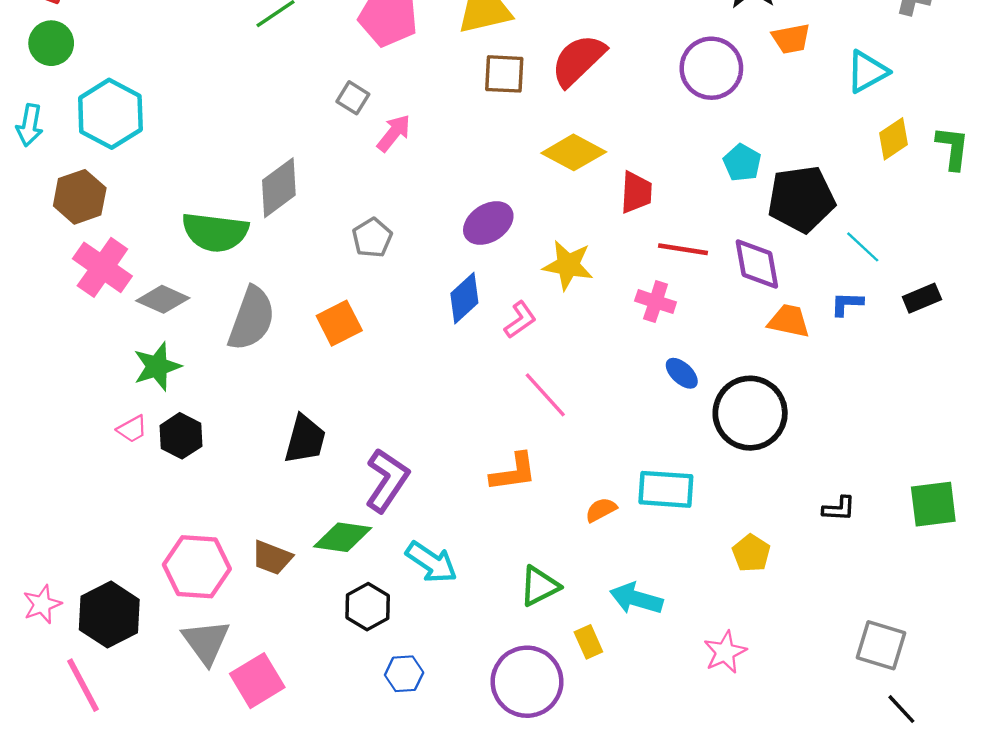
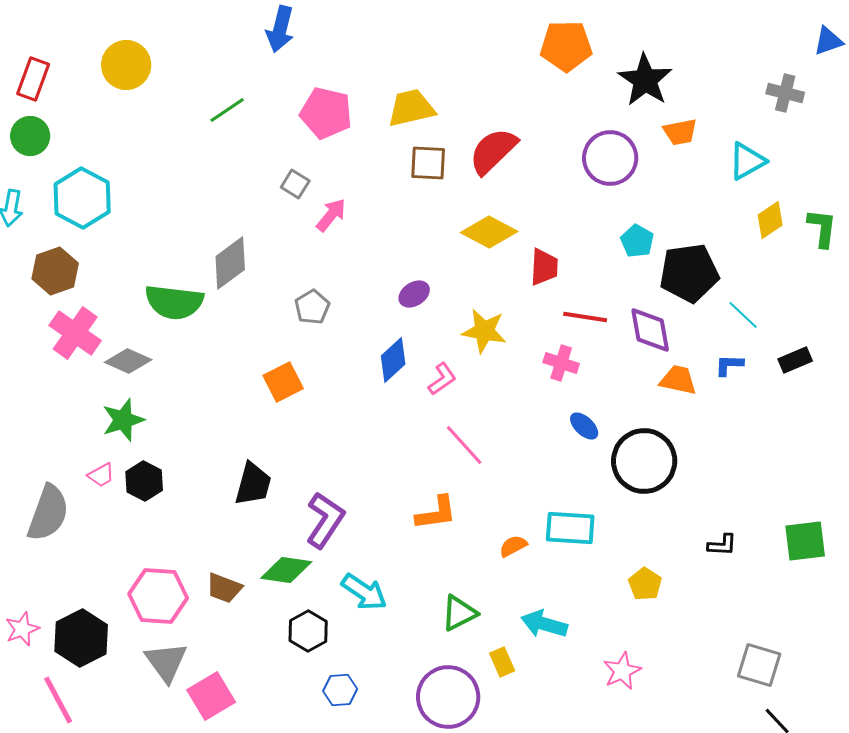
purple ellipse: (488, 223) -> (414, 294), size x0.7
gray semicircle: (252, 319) -> (48, 513), moved

